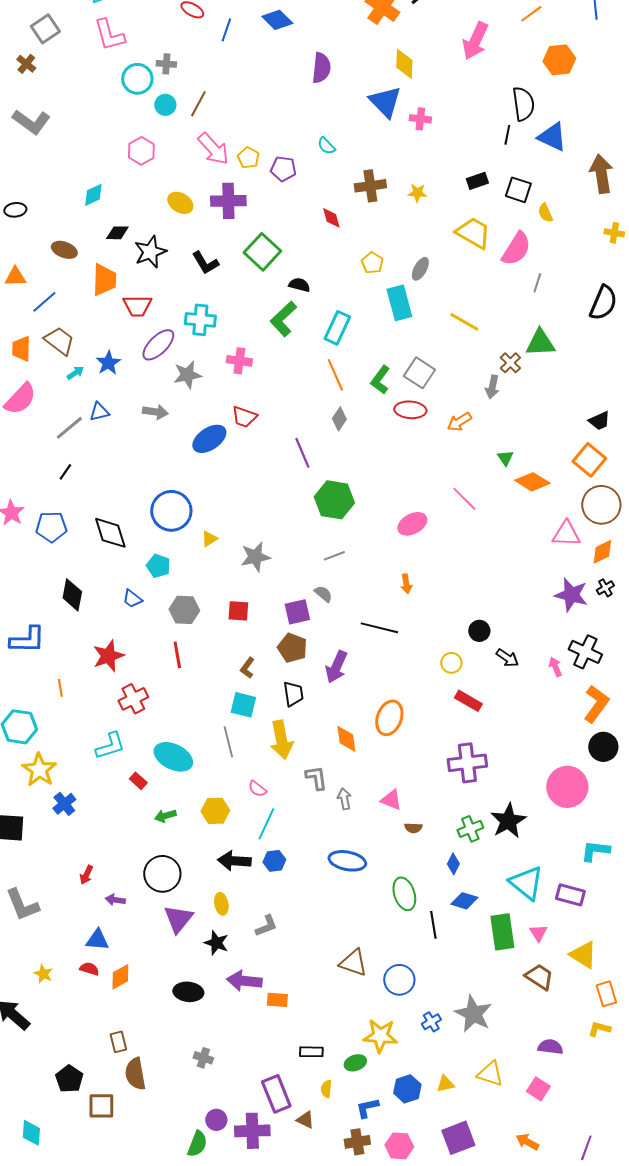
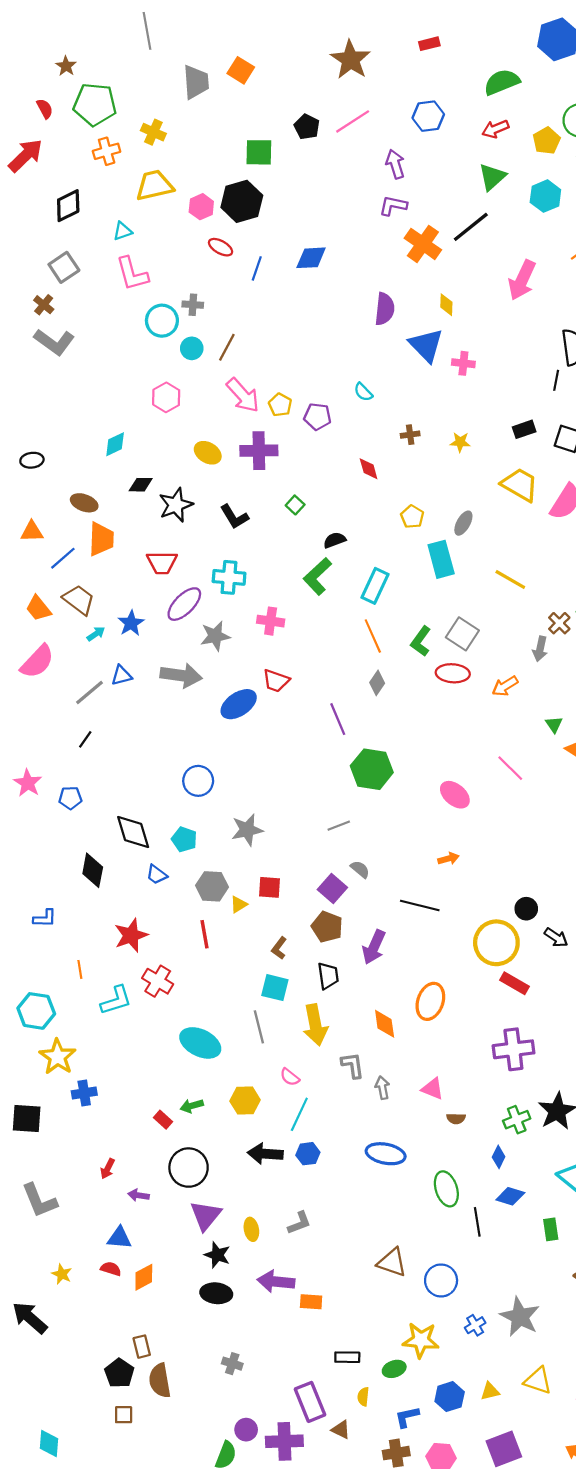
blue diamond: (277, 20) -> (311, 258), turned -48
yellow diamond: (404, 64) -> (446, 305), size x0.7
purple semicircle: (321, 68) -> (385, 309), moved
gray L-shape: (31, 122) -> (54, 342), moved
brown cross: (370, 186) -> (410, 435), size x0.6
green square: (262, 252) -> (295, 505), size x0.5
orange trapezoid: (104, 280) -> (101, 539), moved
black semicircle: (299, 285) -> (335, 540), turned -35
orange trapezoid: (21, 349) -> (38, 608), turned -40
gray arrow: (155, 412) -> (181, 675), size x1.5
blue circle: (171, 511) -> (198, 781), size x0.7
pink ellipse: (412, 524) -> (455, 795), turned 68
blue pentagon: (51, 527) -> (70, 798), size x0.7
black diamond: (110, 533) -> (133, 832), moved
yellow triangle: (209, 539) -> (239, 904), moved
gray line: (334, 556) -> (339, 826), moved
gray star: (255, 557) -> (247, 830), moved
orange arrow: (406, 584) -> (448, 859), turned -96
purple square: (297, 612) -> (332, 888), turned -36
blue L-shape: (27, 640) -> (45, 918), size x0.6
yellow circle: (451, 663) -> (496, 943), size x2.0
red cross: (133, 699) -> (158, 981), turned -32
cyan L-shape: (110, 746) -> (116, 1000), moved
red rectangle: (138, 781) -> (163, 1120), moved
blue cross: (64, 804) -> (84, 1093), turned 30
yellow ellipse: (221, 904) -> (251, 1229), moved
green rectangle: (502, 932) -> (551, 1229), size x0.6
black star: (216, 943) -> (217, 1255), moved
black pentagon: (69, 1079) -> (119, 1373), moved
brown square: (101, 1106) -> (124, 1415), size x0.7

